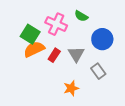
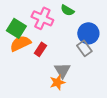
gray triangle: (76, 54) -> (62, 70), moved
gray rectangle: (98, 71) -> (84, 48), moved

